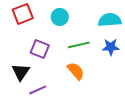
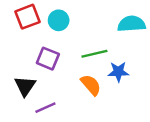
cyan circle: (60, 17) -> (59, 20), moved
blue star: (111, 47) -> (118, 72), moved

